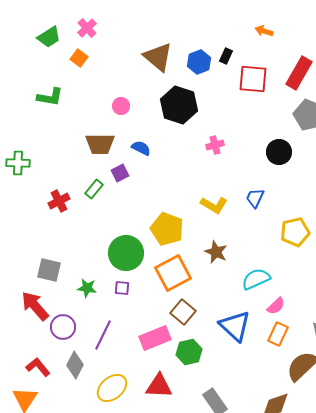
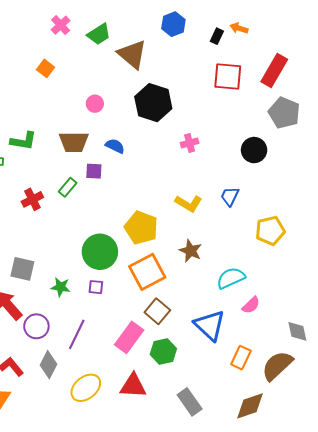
green trapezoid: (49, 37) -> (99, 34), moved
black rectangle: (226, 56) -> (217, 36), moved
orange square: (79, 58) -> (46, 68), moved
blue hexagon: (199, 62) -> (173, 24), moved
green L-shape: (50, 97) -> (23, 141), moved
purple square: (120, 173) -> (94, 171), turned 30
orange rectangle: (278, 334) -> (241, 358), moved
pink rectangle: (155, 338) -> (129, 337), turned -32

